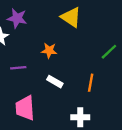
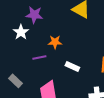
orange star: (49, 51) -> (55, 42), moved

